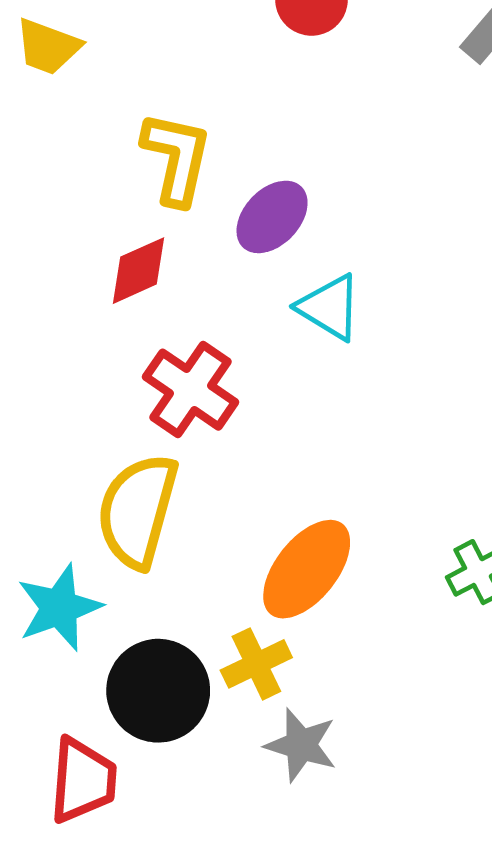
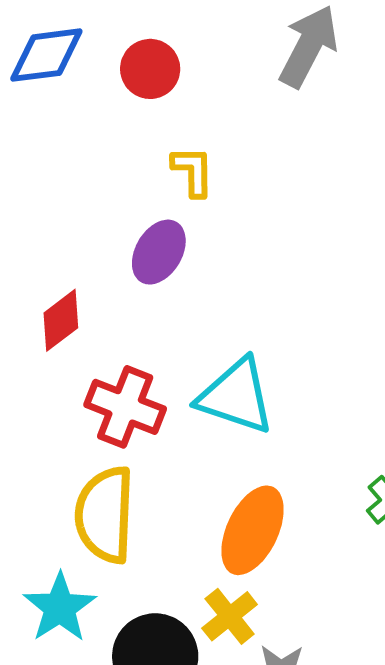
yellow L-shape: (177, 158) -> (193, 171), moved, size x0.7
cyan triangle: (329, 307) -> (236, 396), moved, size x1.4

